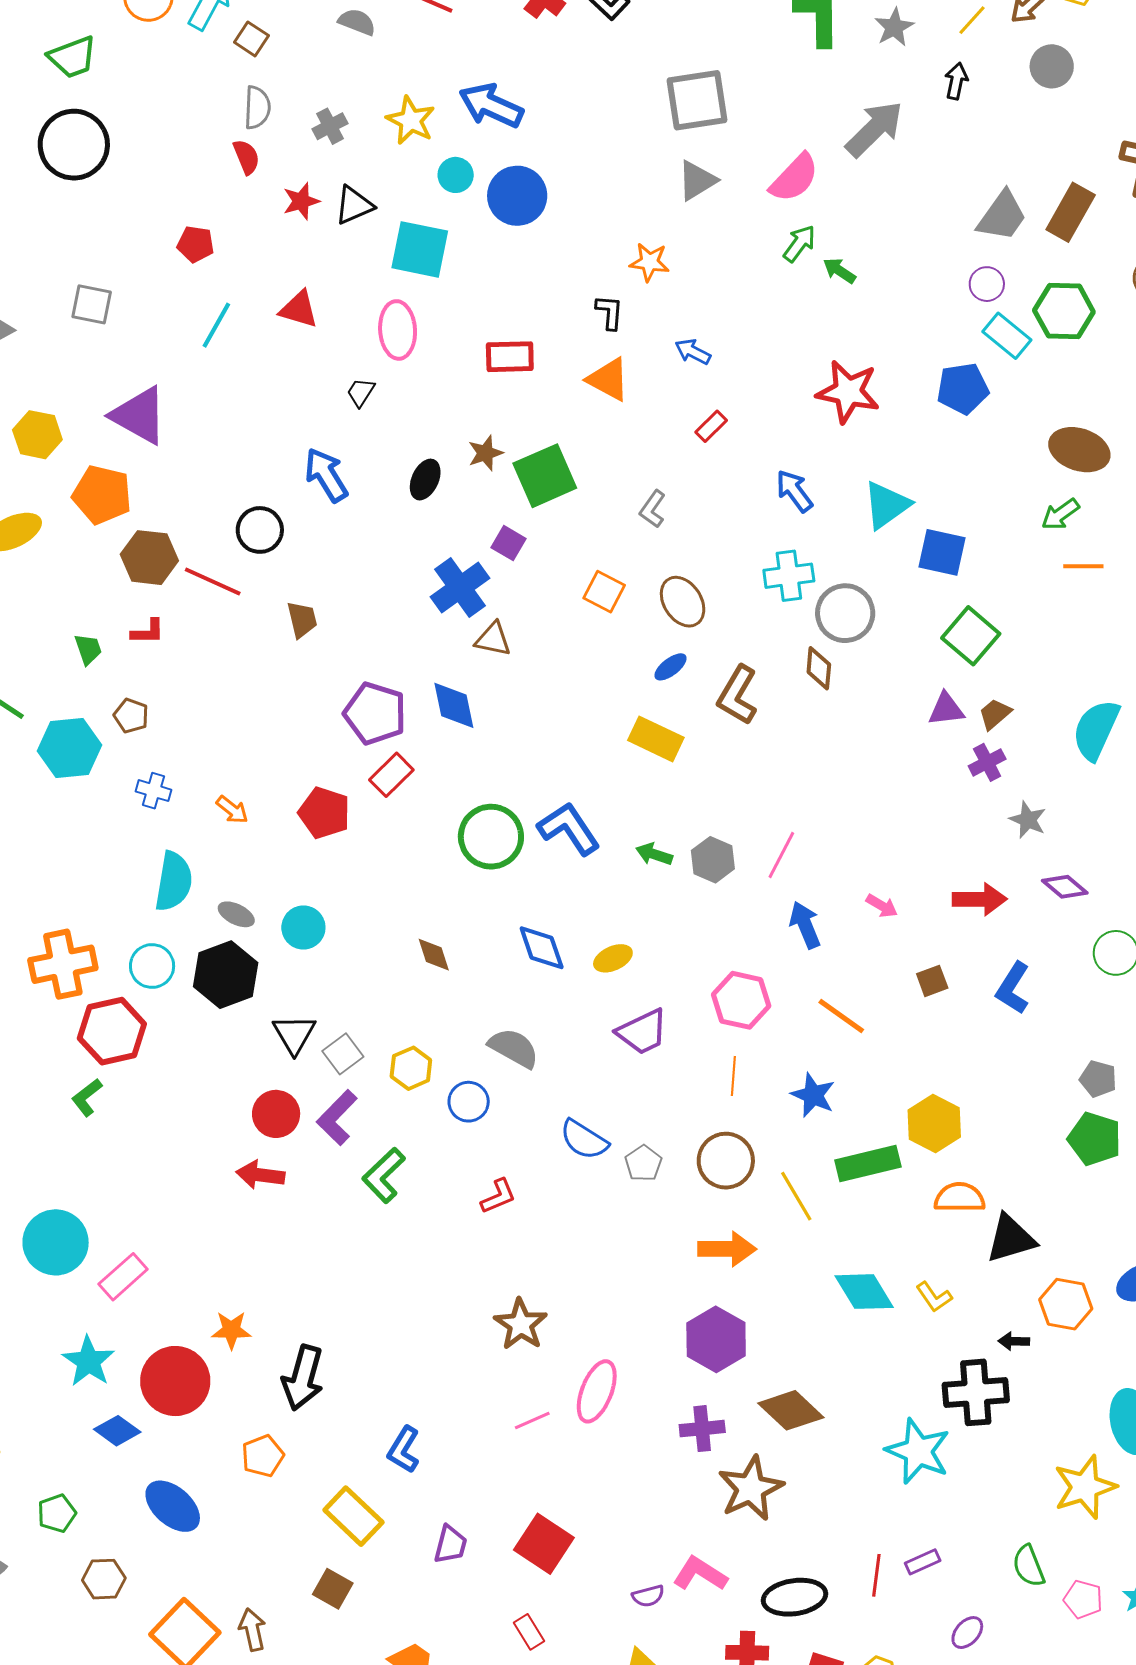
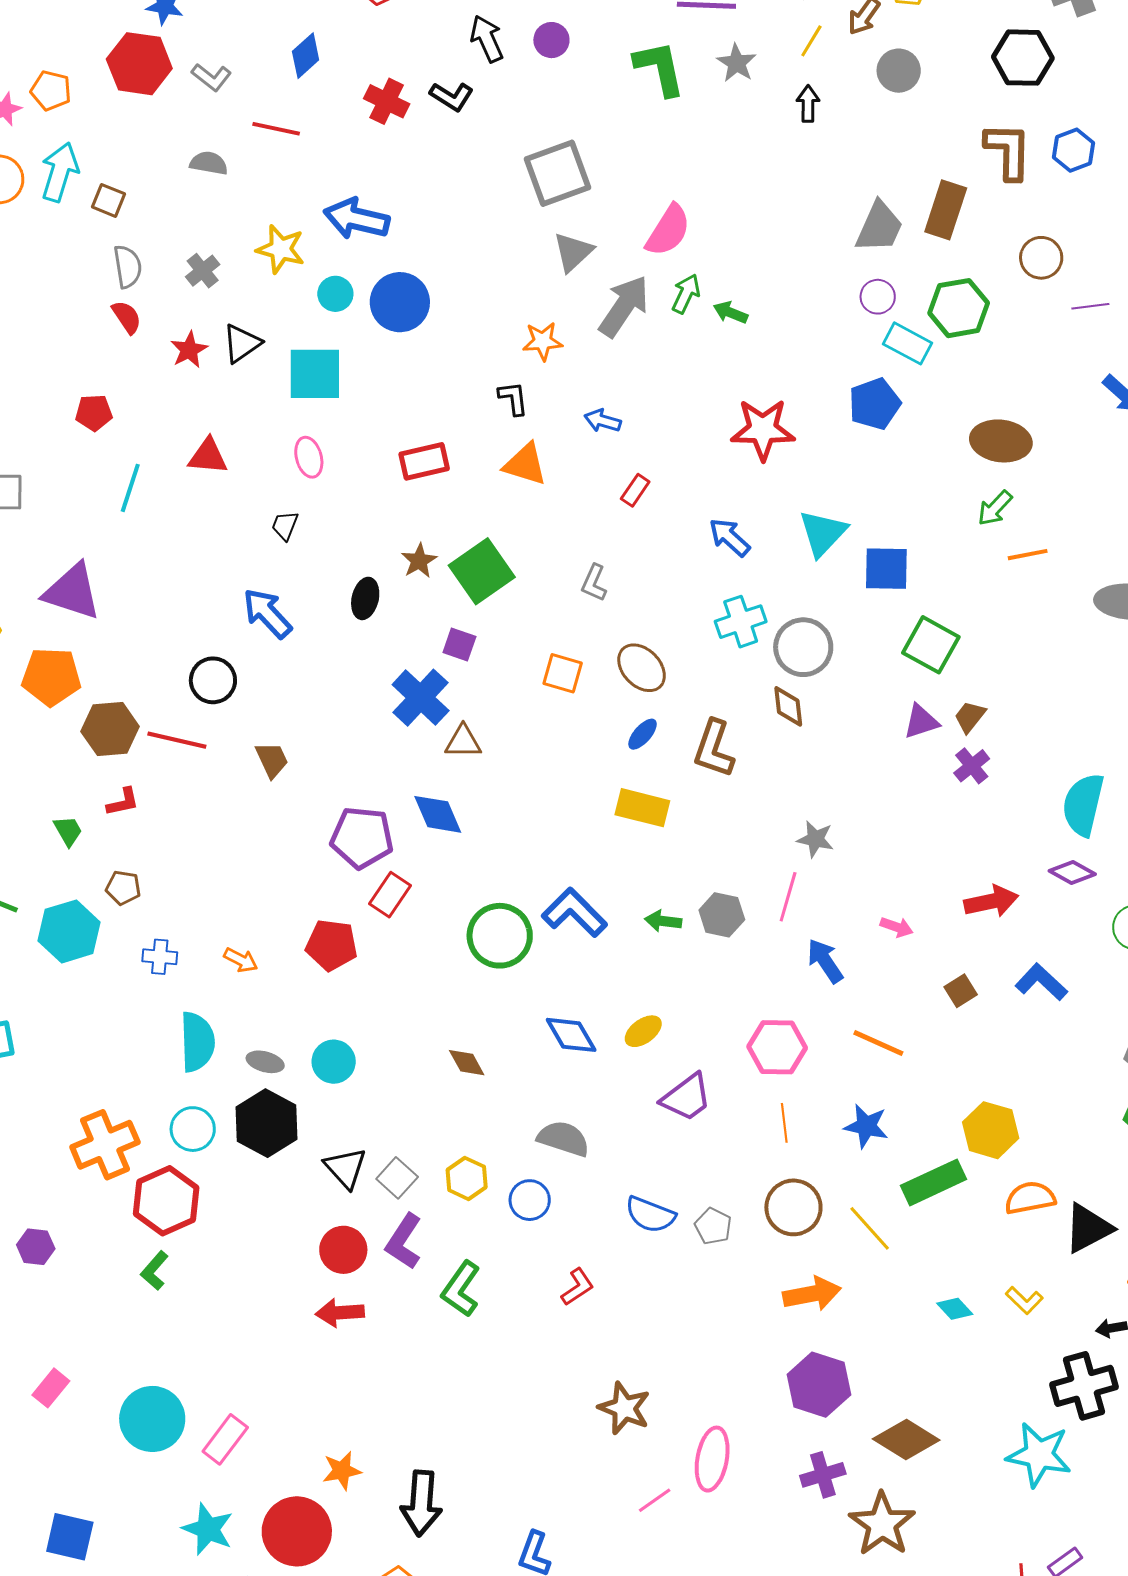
gray arrow: (874, 129) -> (624, 306), moved
pink ellipse: (398, 330) -> (309, 457), size x0.7
cyan semicircle: (1096, 730) -> (1083, 805), moved
gray star: (1028, 820) -> (815, 839), moved
blue L-shape: (1013, 988) -> (1041, 982), turned 112
cyan diamond: (864, 1292) -> (955, 1309), size x0.6

